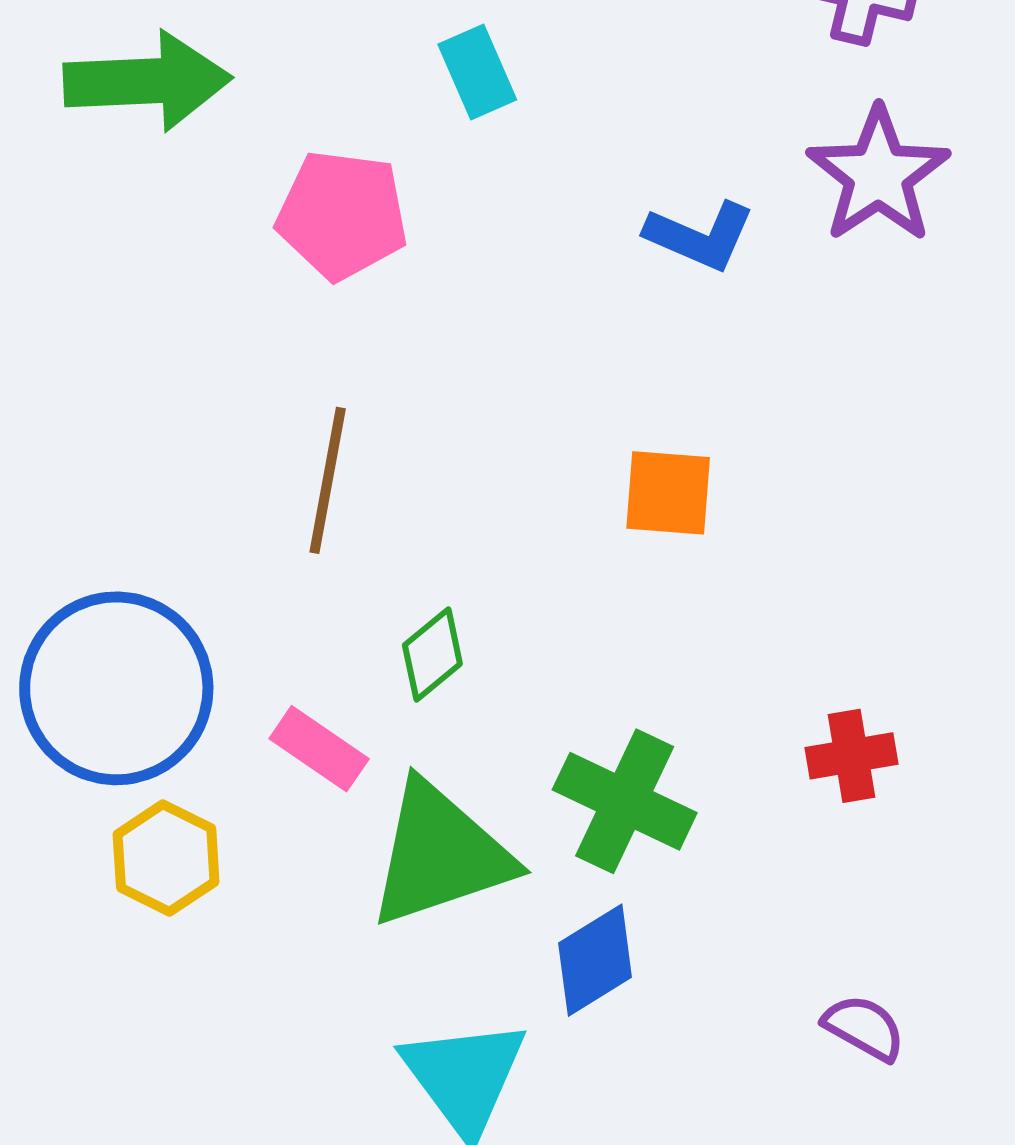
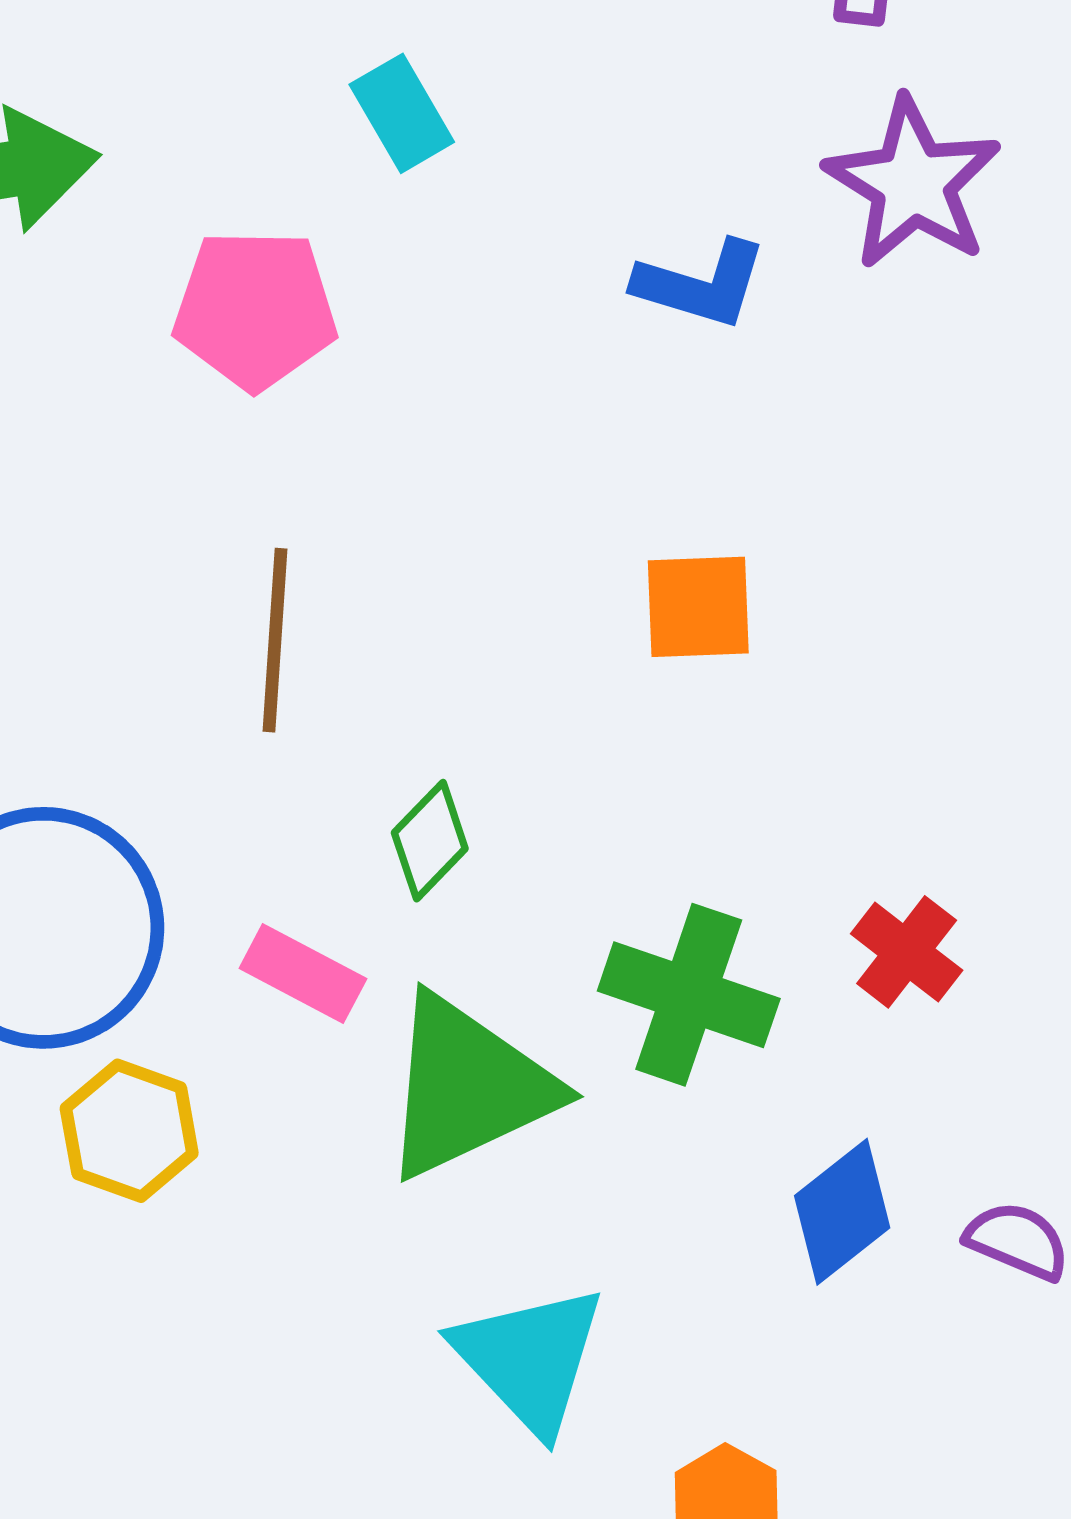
red cross: (851, 756) -> (907, 952), moved, turned -36
blue diamond: (595, 960) -> (842, 1212), moved

